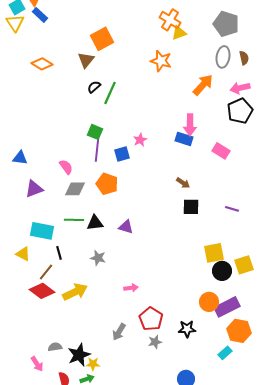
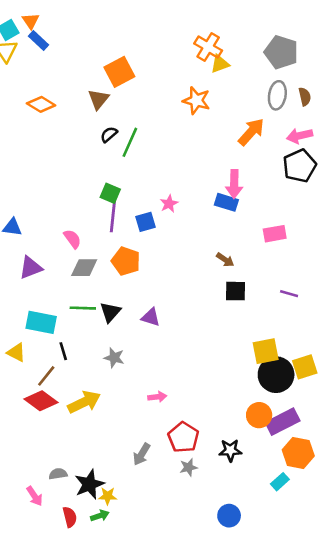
pink rectangle: (221, 151) -> (275, 234), moved, turned -42
black triangle: (95, 223) -> (110, 312), turned -42
black circle: (222, 271) -> (276, 375), size x1.4

